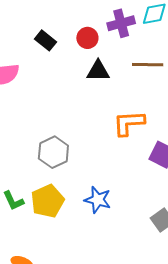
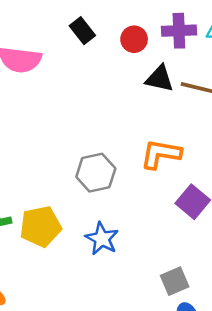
black triangle: (98, 71) -> (160, 79), moved
gray hexagon: (53, 152) -> (96, 173), moved

